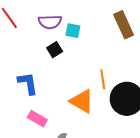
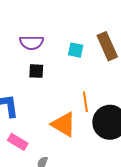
cyan square: (73, 31) -> (76, 50), moved
black square: (55, 50) -> (36, 71), turned 35

